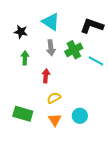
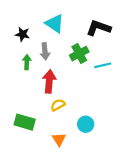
gray arrow: (51, 48) -> (45, 51), moved
cyan line: (96, 61) -> (103, 65), turned -42
red arrow: (46, 76) -> (49, 81), size x1.5
orange triangle: (55, 120) -> (59, 139), moved

